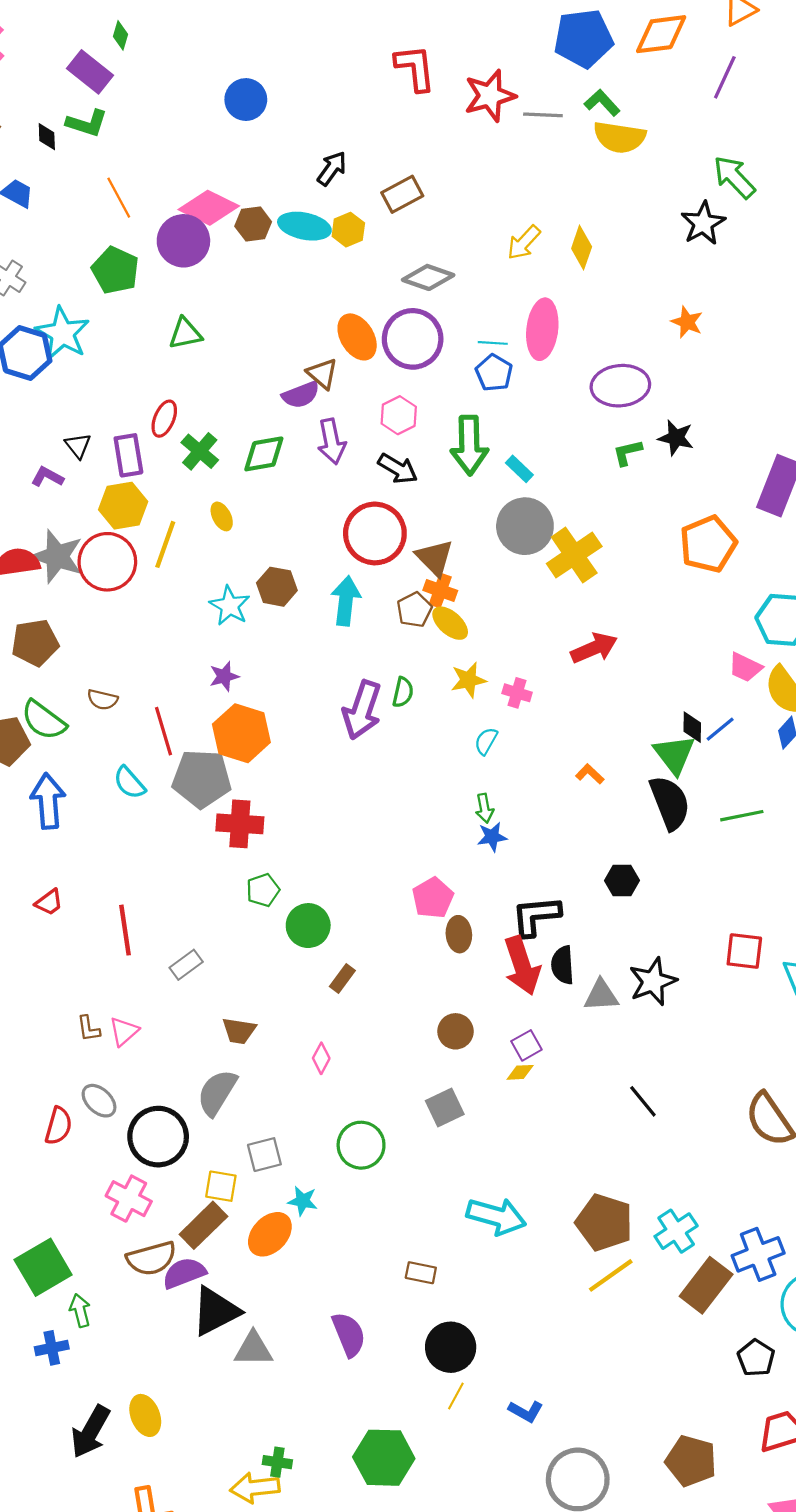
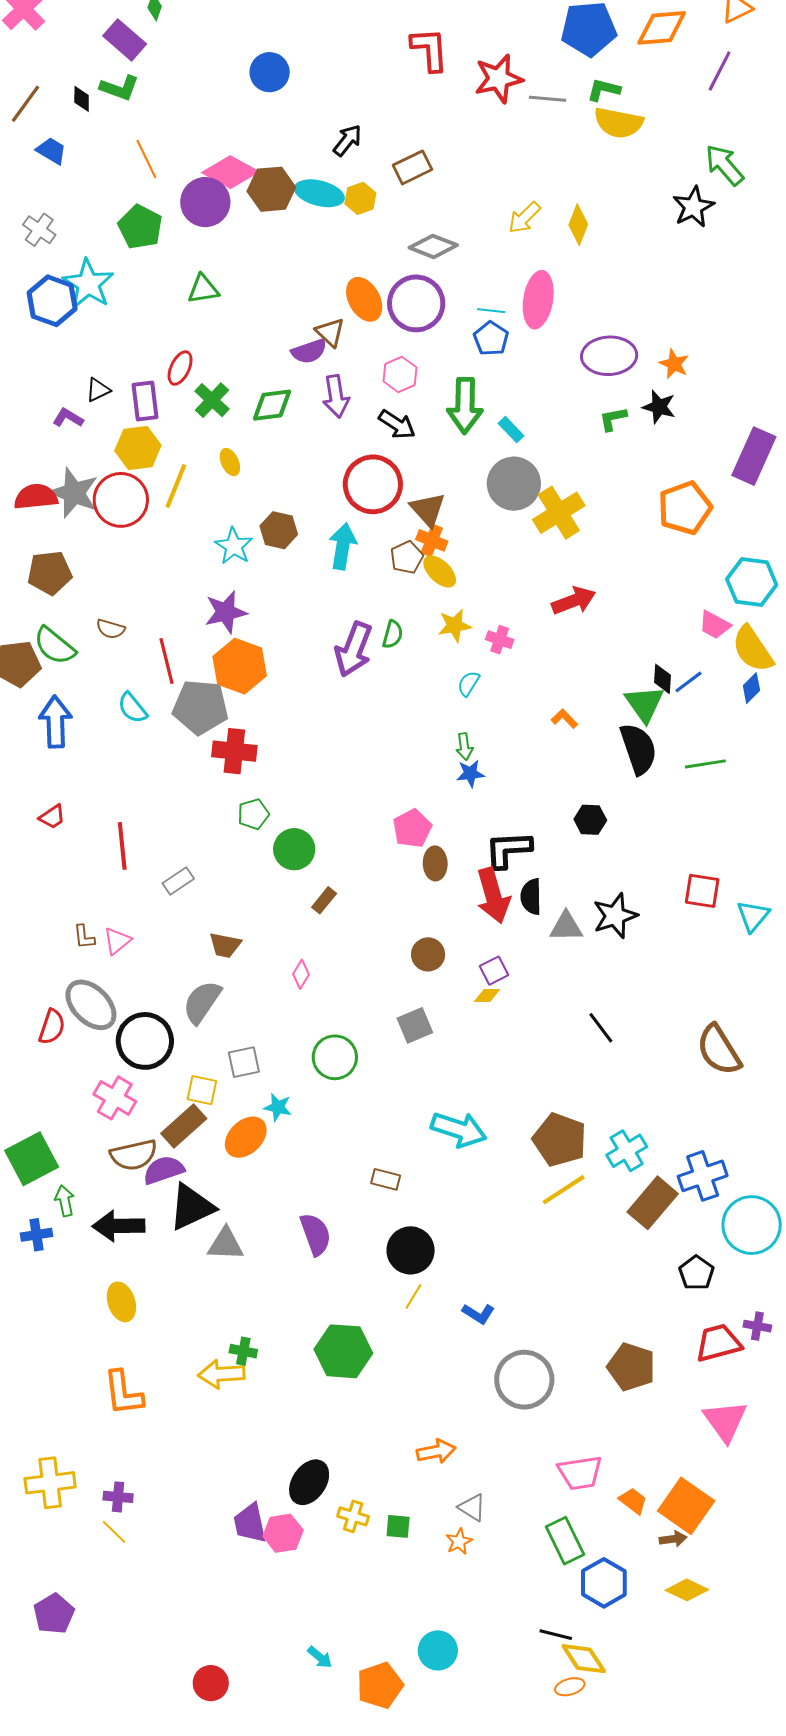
green L-shape: (602, 103) -> (604, 90), turned -36
brown hexagon: (253, 224) -> (271, 189), size x1.4
orange star: (687, 322) -> (674, 364), moved
black triangle: (78, 446) -> (98, 390), turned 40
purple star: (224, 676) -> (226, 612), size x1.5
gray ellipse: (99, 1101) -> (91, 1005), size x1.6
black arrow: (90, 1432) -> (119, 1226), moved, turned 57

